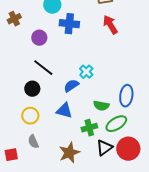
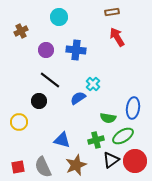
blue cross: (69, 24) -> (76, 50), moved
blue triangle: (64, 111) -> (62, 140), moved
yellow circle: (30, 116) -> (19, 122), moved
gray semicircle: (33, 142) -> (43, 167), moved, size x1.5

